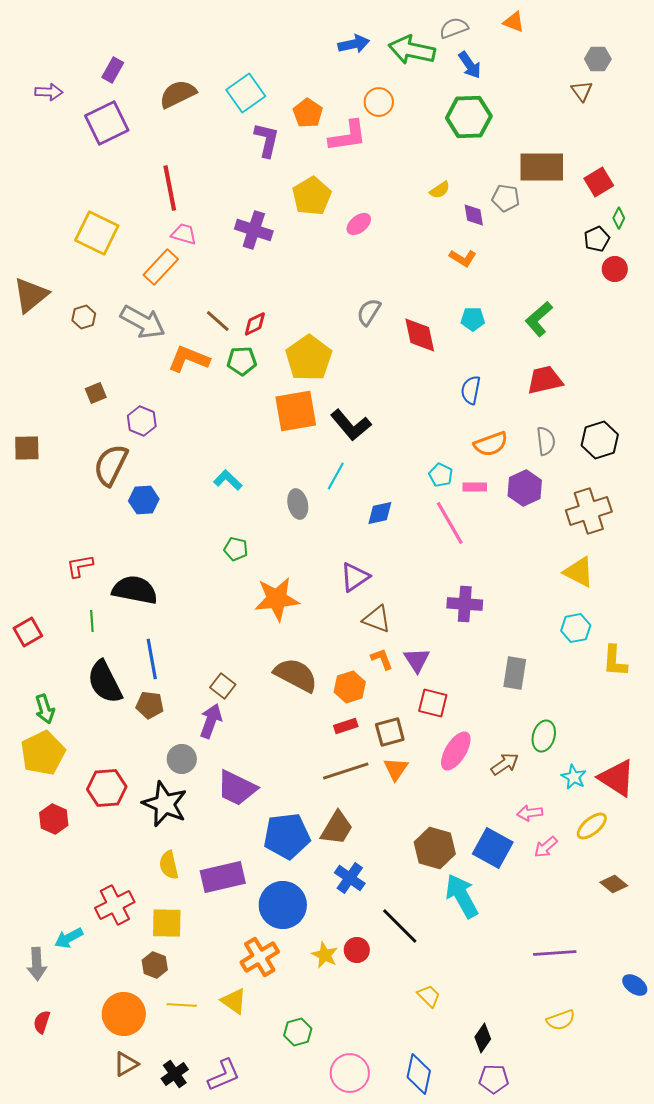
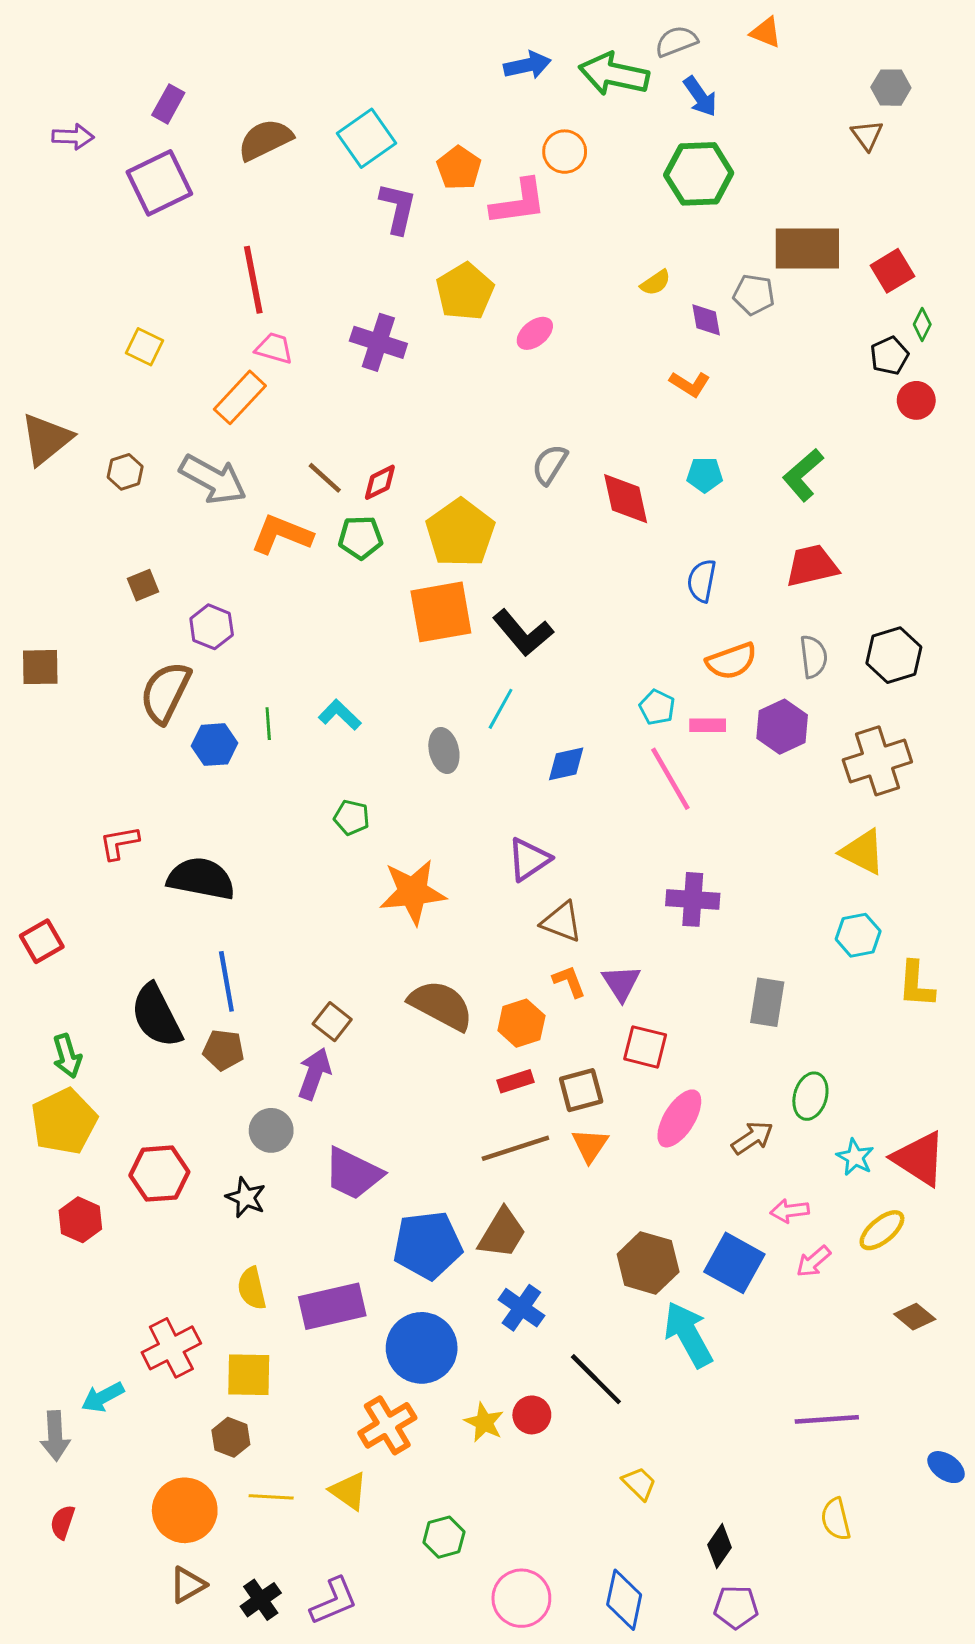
yellow square: (97, 233) -> (145, 347), size x0.6
green line: (92, 621) -> (268, 724), moved
black star: (165, 804) -> (246, 1197), size x0.6
yellow semicircle: (561, 1020) -> (836, 1519), turned 96

